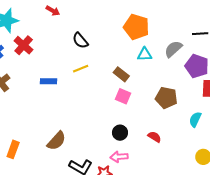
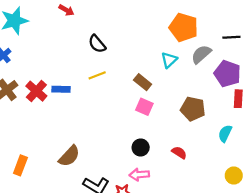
orange pentagon: (136, 27) -> (184, 27), moved
red cross: (24, 45) -> (36, 91), moved
cyan triangle: (145, 54) -> (169, 60), turned -42

